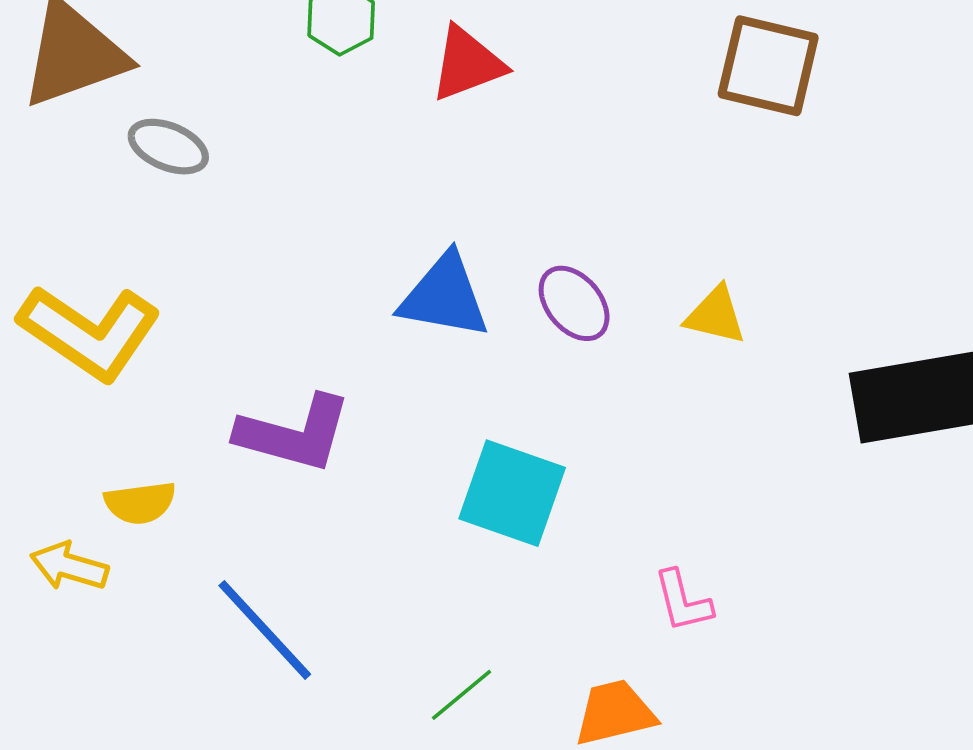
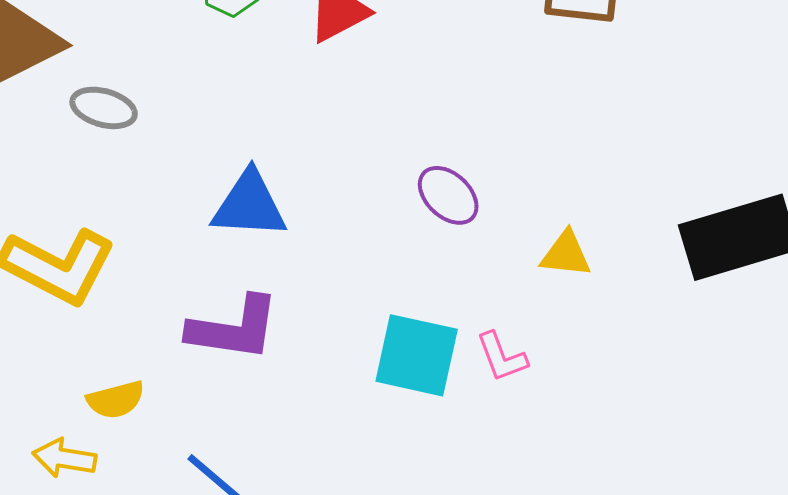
blue triangle: (444, 296) -> (249, 205), moved
yellow triangle: (715, 315) -> (566, 254), moved
pink L-shape: (683, 601) -> (502, 357), moved

